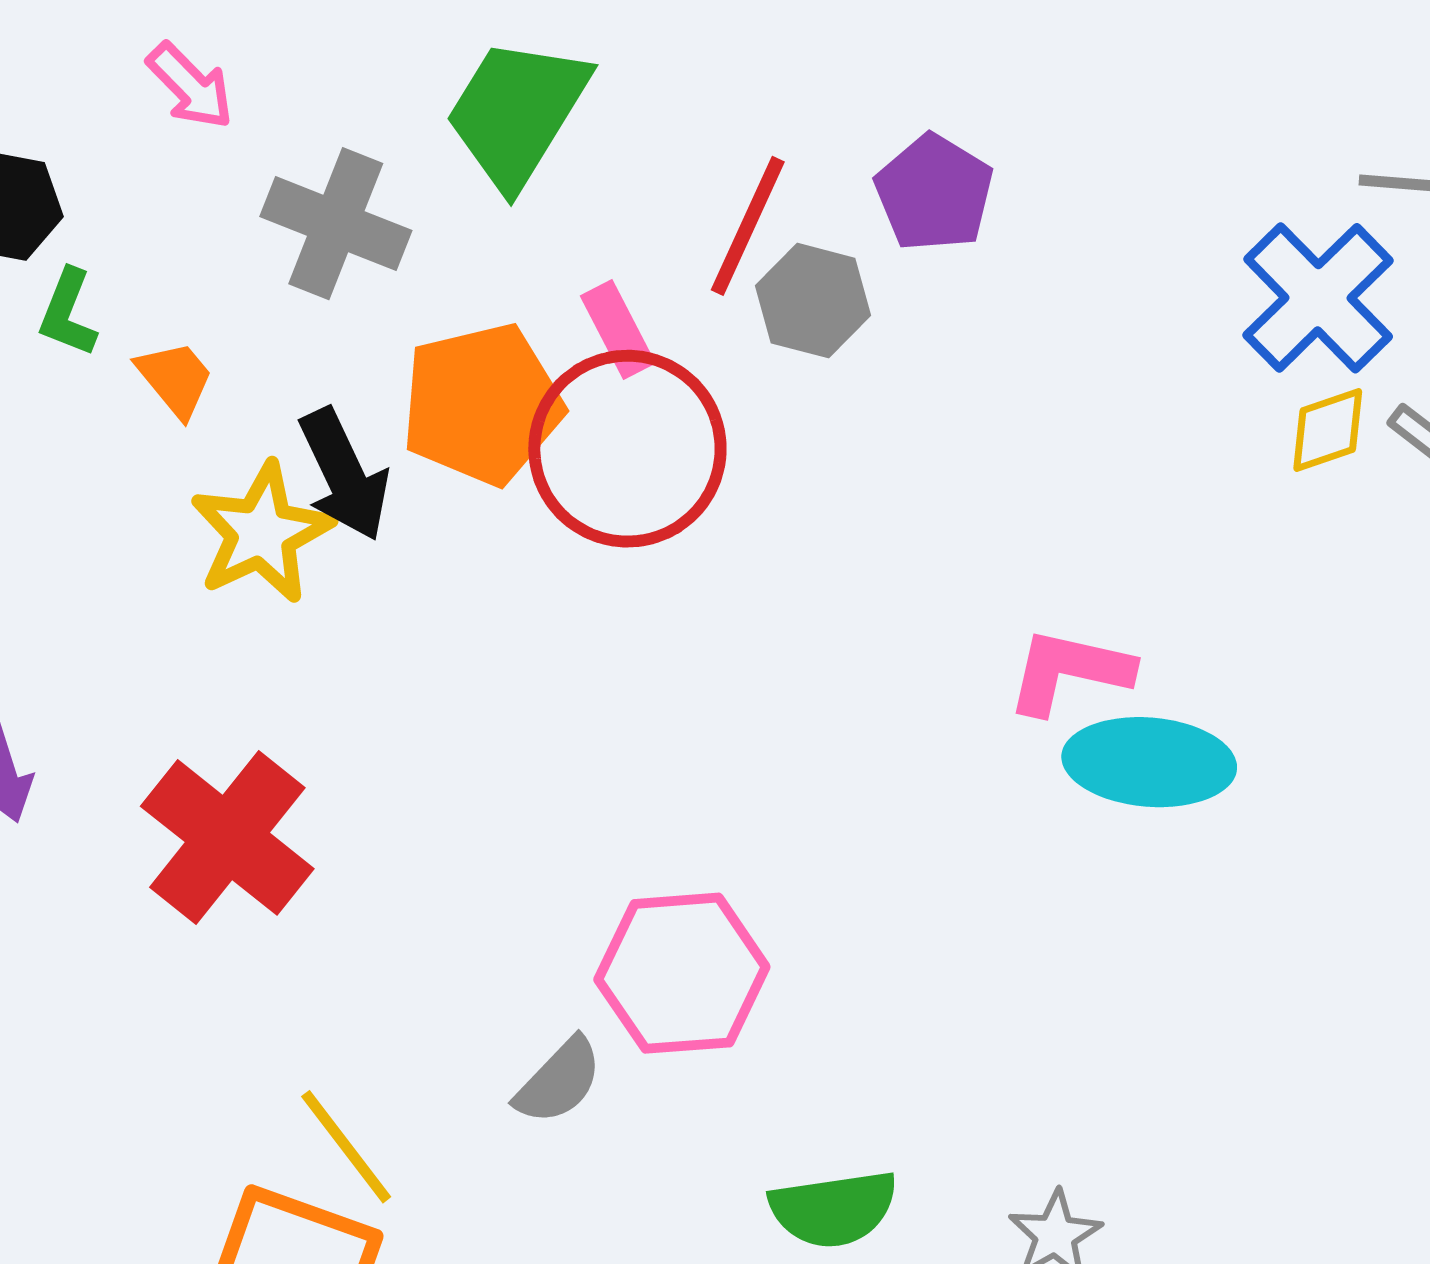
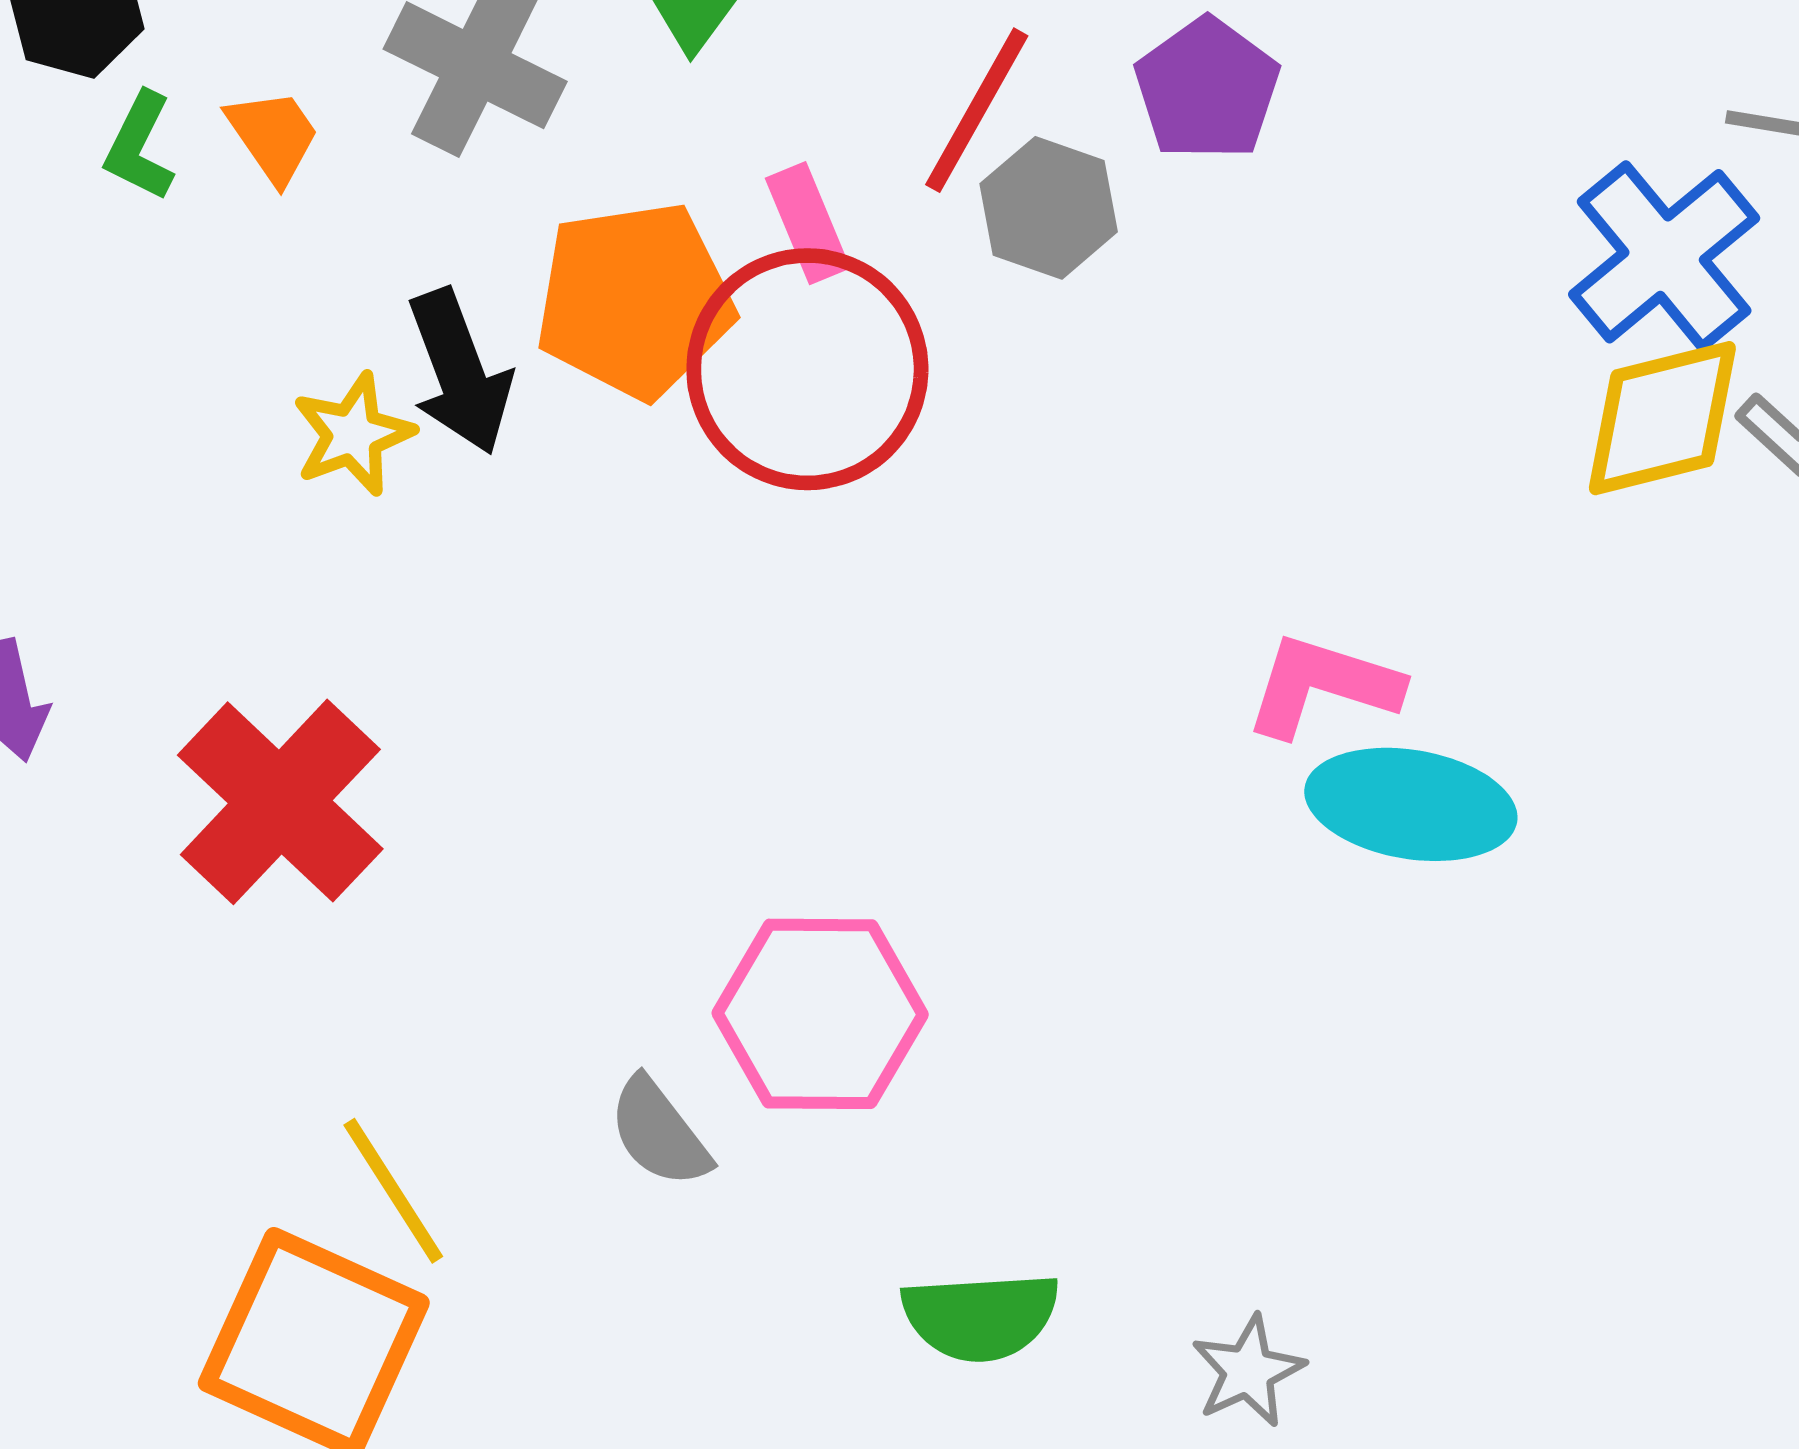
orange trapezoid: (175, 379) -> (273, 136), moved
yellow diamond: (1328, 430) -> (1662, 418), size x1.6
yellow star: (262, 533) -> (353, 434), size x0.7
gray semicircle: (559, 1081) -> (659, 1132), turned 94

